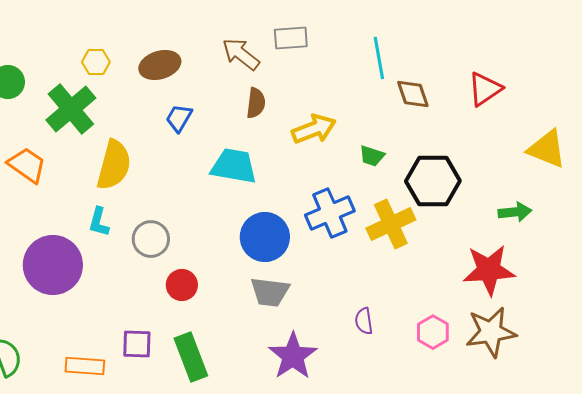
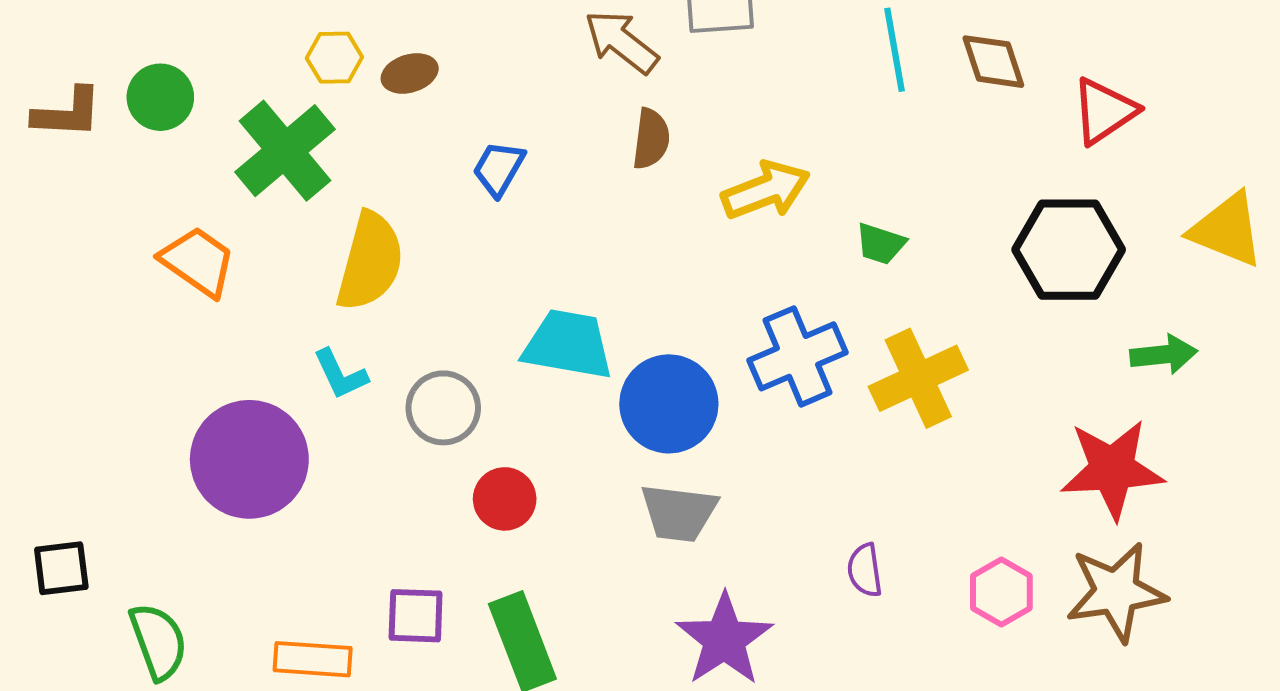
brown ellipse: (160, 65) -> (410, 73), moved, size x0.7
brown diamond: (413, 94) -> (993, 62), moved
cyan trapezoid: (234, 166) -> (568, 345), moved
black hexagon: (433, 181) -> (1069, 250), moved
cyan L-shape: (99, 222) -> (340, 374), turned -40

